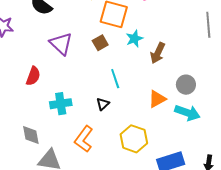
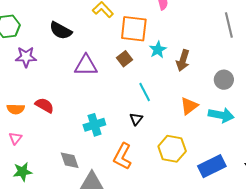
purple triangle: (61, 44) -> (86, 65), turned -35
red semicircle: (33, 76) -> (44, 105), moved, turned -72
gray circle: (186, 85) -> (224, 80), moved

